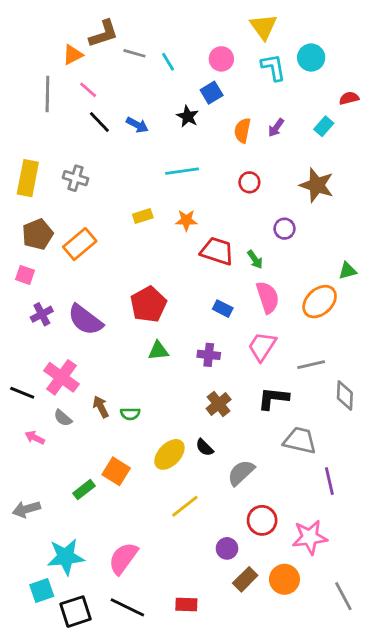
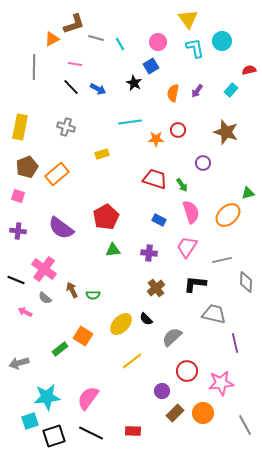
pink line: (88, 90) -> (75, 64), moved, turned -32
gray cross: (75, 178) -> (66, 127), moved
orange star: (186, 220) -> (156, 139), moved
purple cross: (42, 314) -> (18, 231), moved, turned 35

